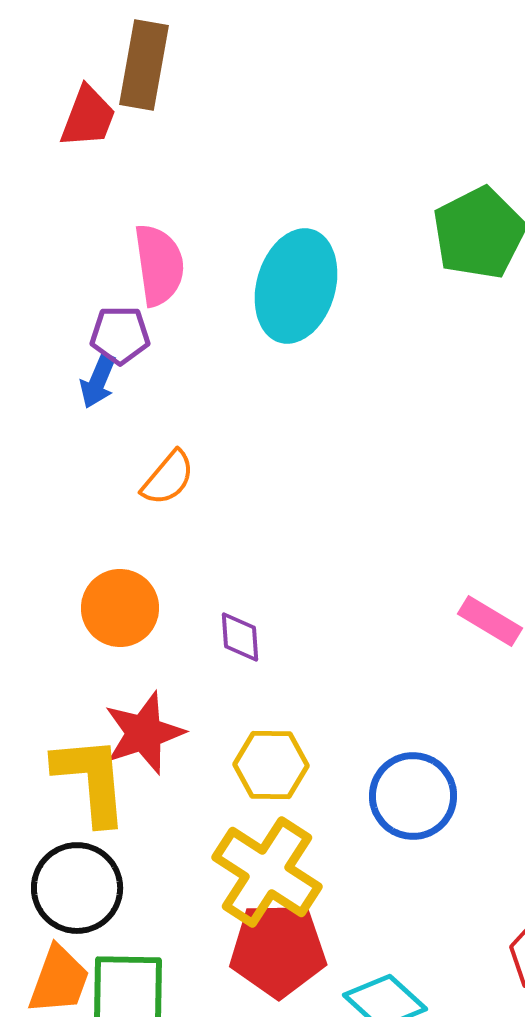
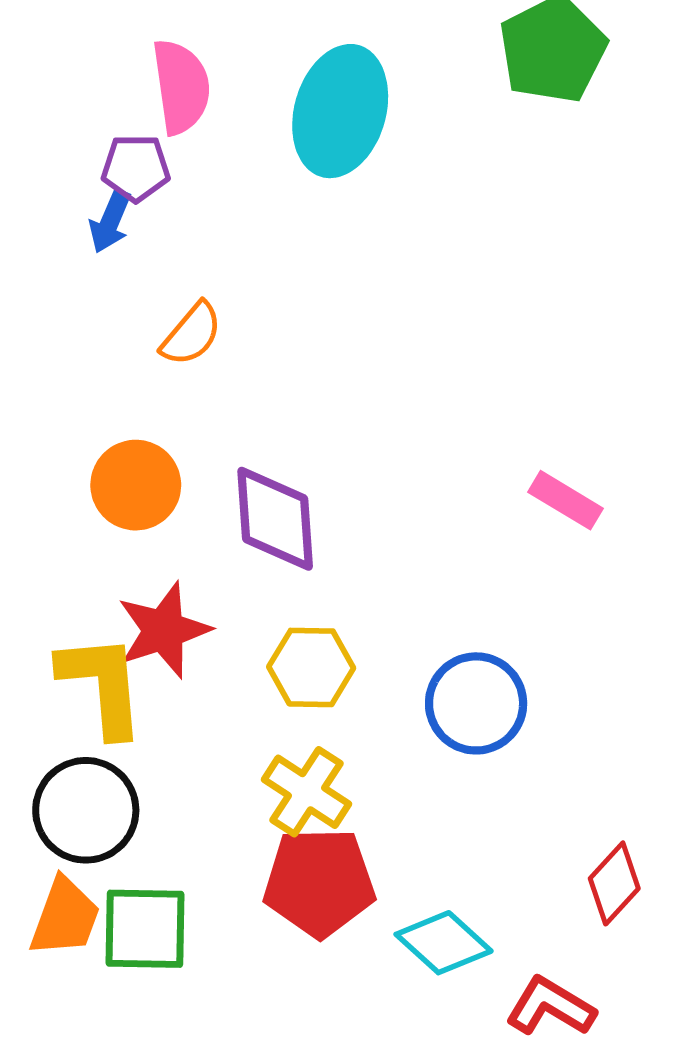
purple diamond: (240, 637) -> (275, 519), size x1.8
yellow cross: (267, 872) -> (306, 792), size x0.7

